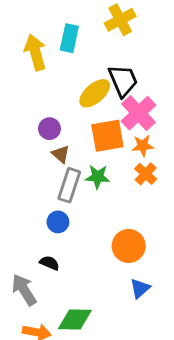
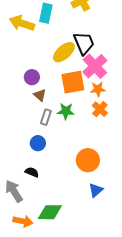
yellow arrow: (35, 52) -> (22, 23), turned -55
gray rectangle: (69, 185) -> (46, 117), size x0.7

